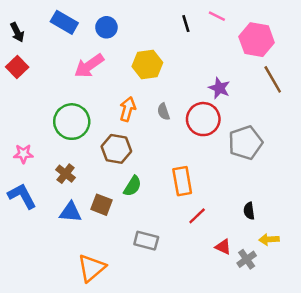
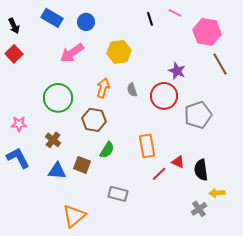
black semicircle: (249, 211) -> (201, 170), size x1.5
red triangle: (223, 247) -> (178, 162), moved

